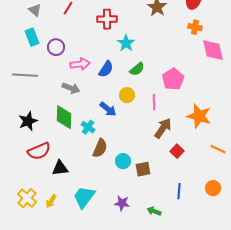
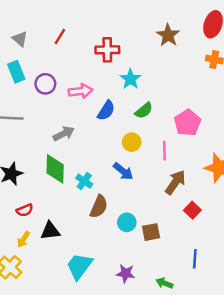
pink arrow: (80, 64) -> (81, 91), moved
gray arrow: (71, 88) -> (64, 134), turned -48
blue arrow: (108, 109) -> (123, 171), moved
red semicircle: (39, 151) -> (25, 210), size x0.6
yellow arrow: (51, 201) -> (23, 239), moved

